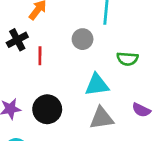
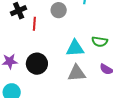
gray circle: (83, 39) -> (59, 10), moved
green semicircle: (127, 59) -> (100, 42), moved

